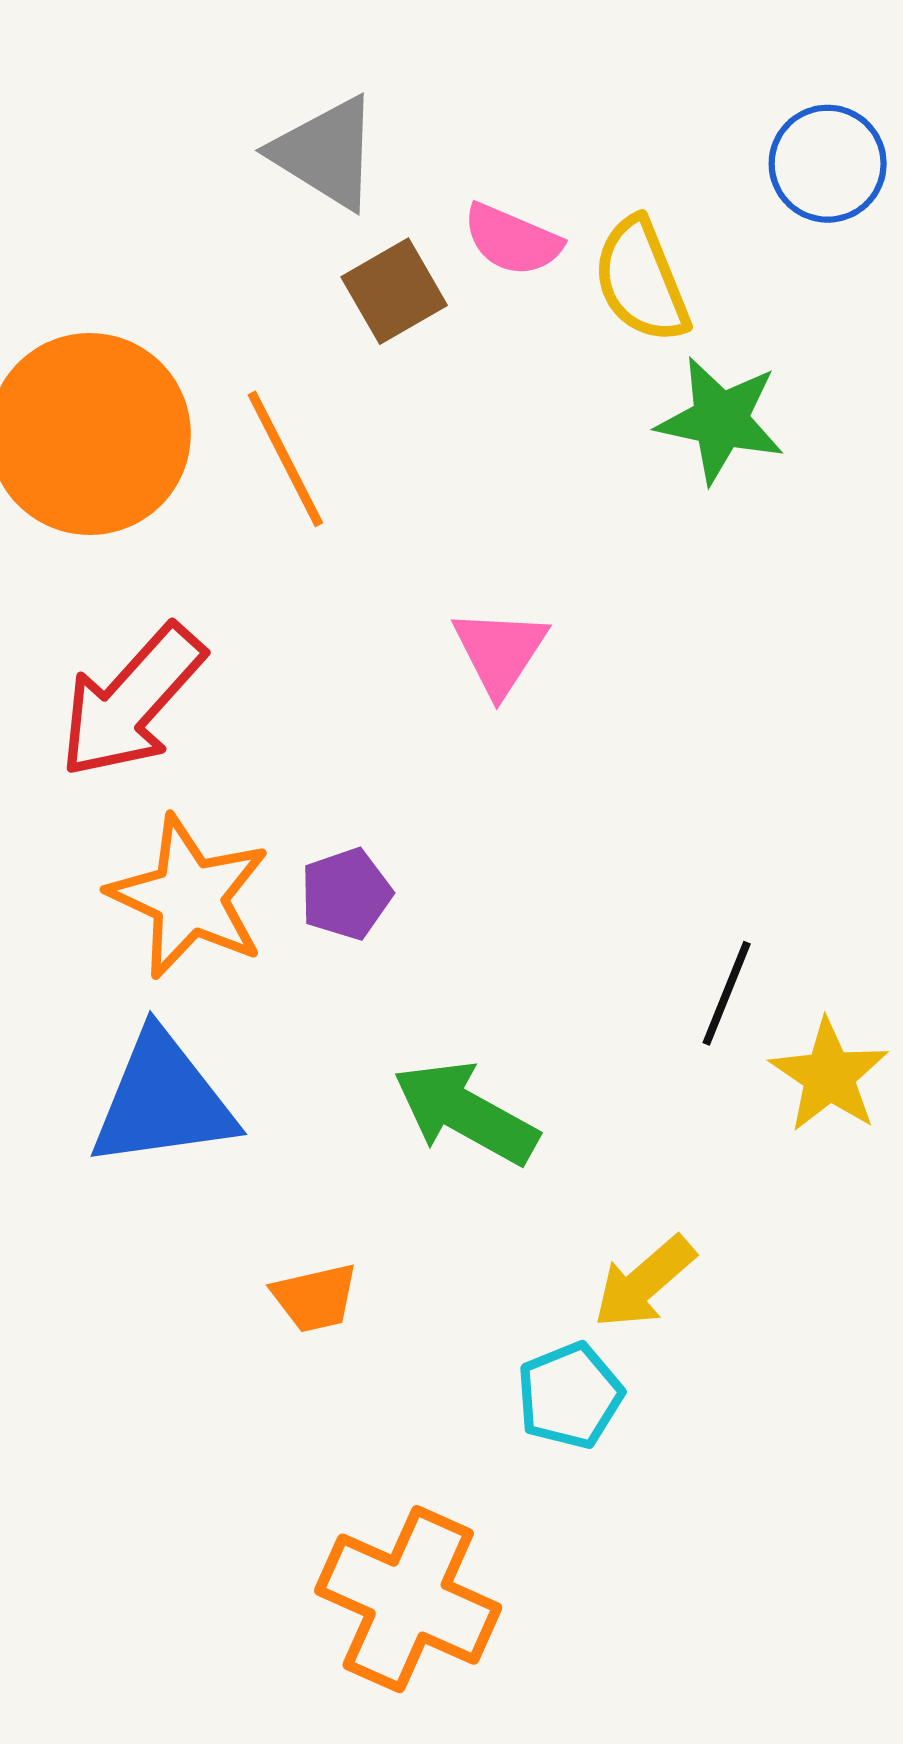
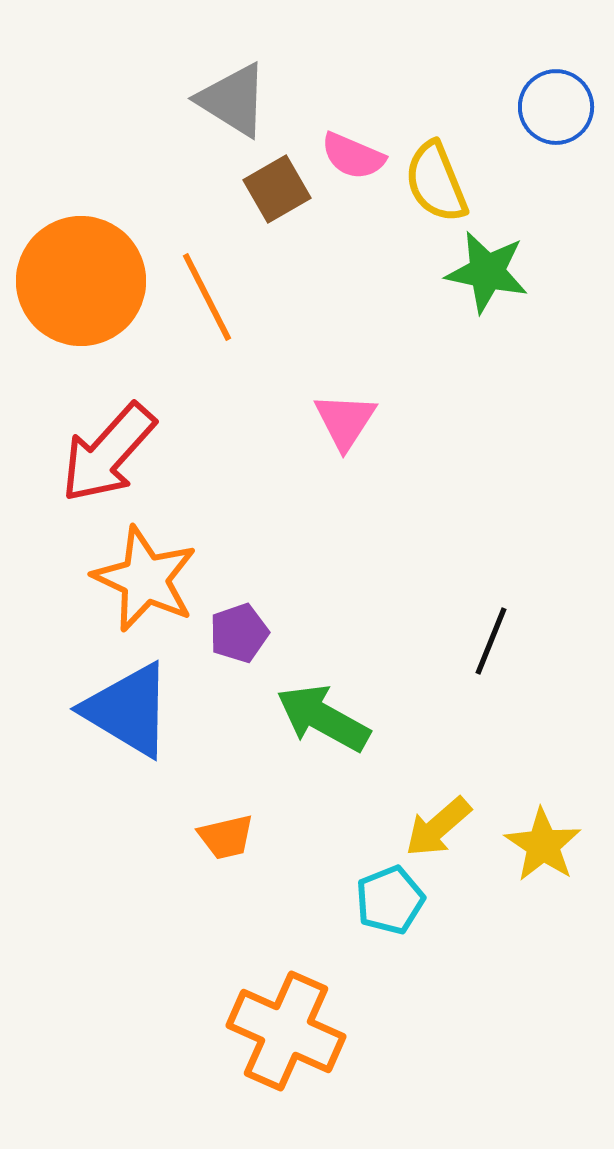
purple pentagon: (346, 894) -> (239, 633), moved
yellow star: (829, 1076) -> (543, 845), moved
blue triangle: (163, 1100) -> (128, 710), turned 39

